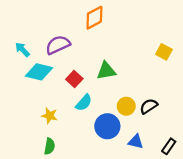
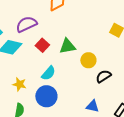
red square: (74, 79) -> (42, 45), moved
yellow circle: (126, 106) -> (88, 60), moved
blue circle: (107, 126) -> (46, 96), moved

